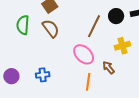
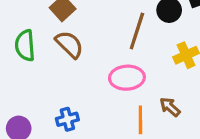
pink ellipse: (84, 54) -> (127, 78), turned -40
brown arrow: (109, 68) -> (170, 107), moved

